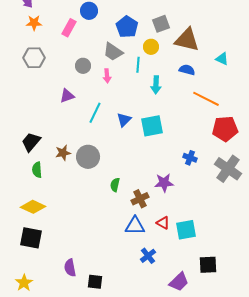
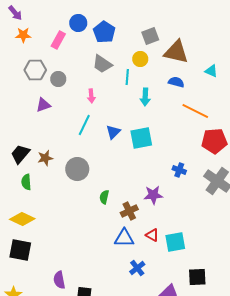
blue pentagon: (127, 27) -> (104, 32), moved
gray hexagon: (34, 58) -> (35, 70), moved
gray circle: (83, 66) -> (58, 79), moved
pink arrow: (107, 76) -> (91, 96), moved
purple triangle: (67, 96) -> (43, 105), moved
brown star: (63, 153) -> (45, 158), moved

